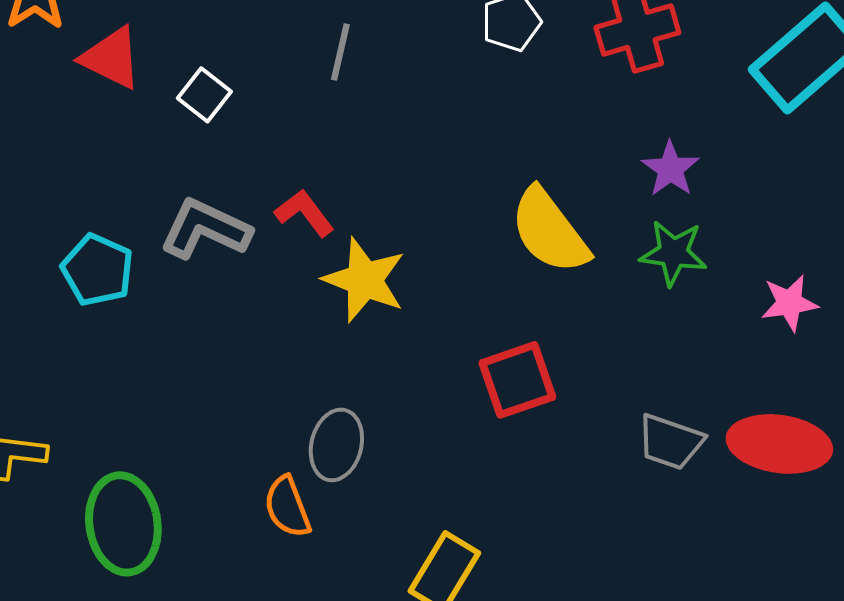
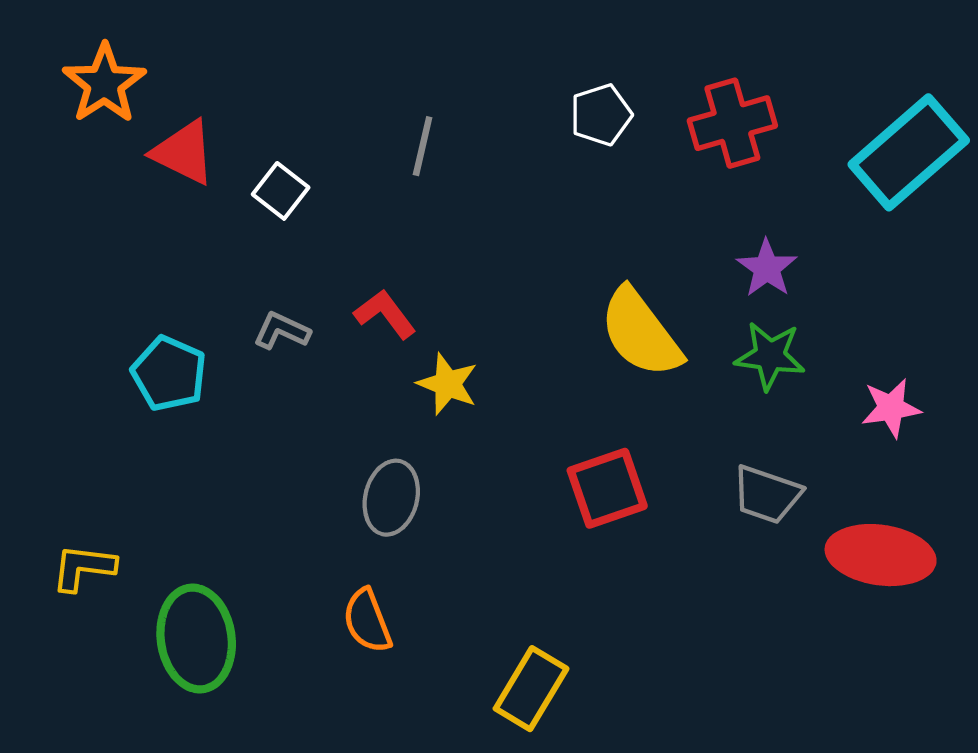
gray L-shape: (205, 229) -> (282, 331), size x0.6
yellow star: (364, 280) -> (448, 384), size x0.7
gray trapezoid: (670, 442) -> (767, 495), moved
gray ellipse: (336, 445) -> (391, 498), moved

